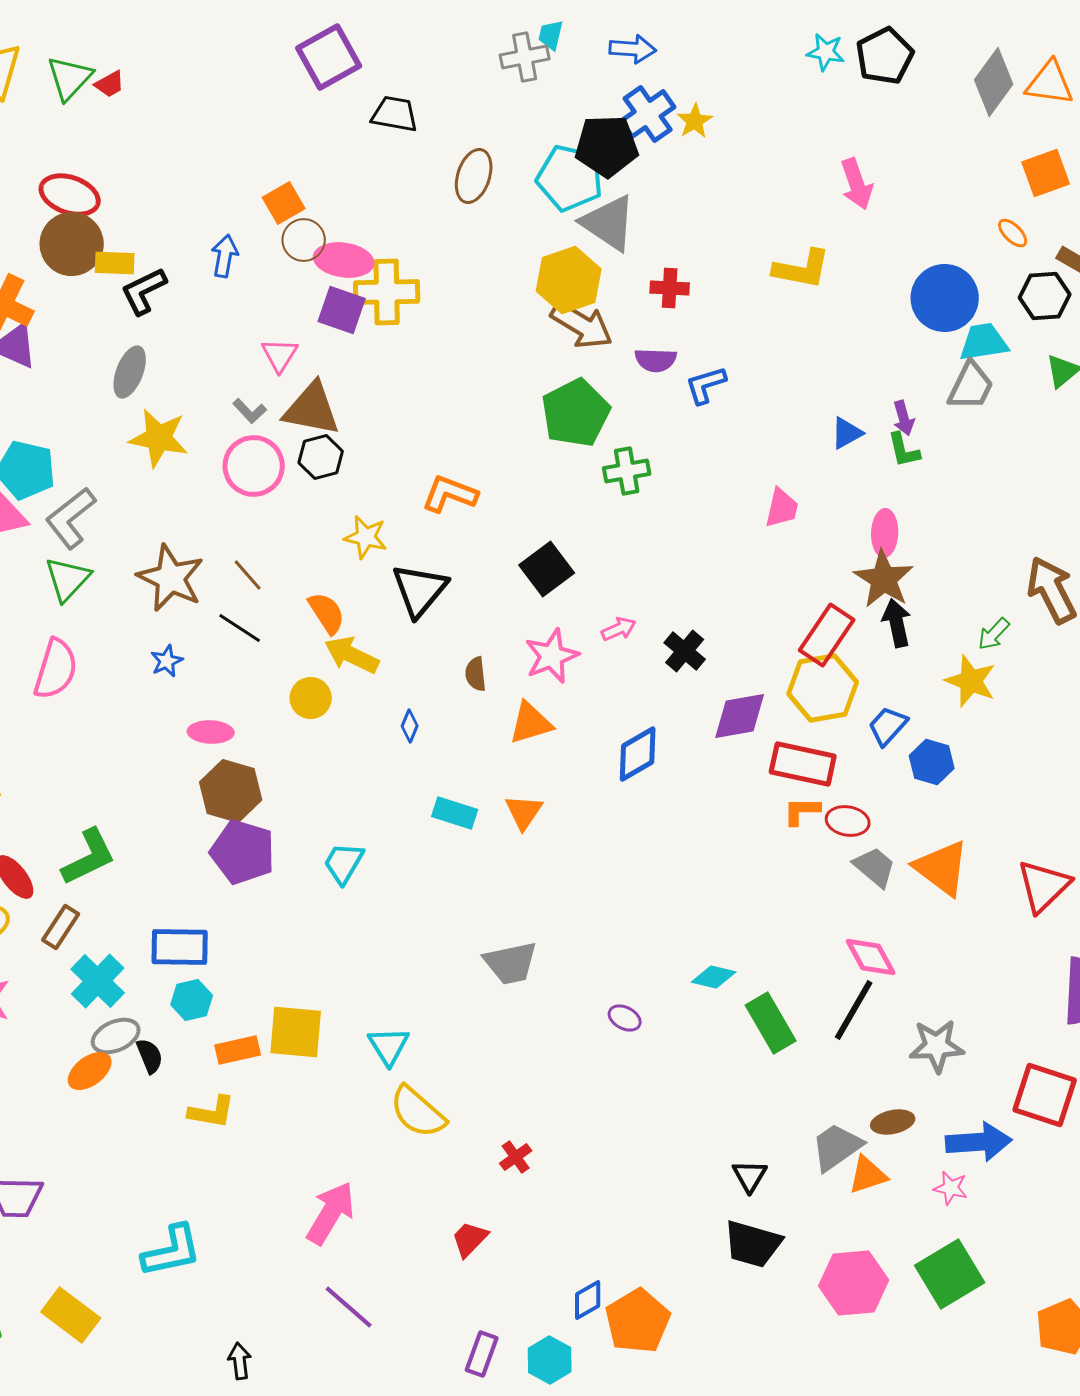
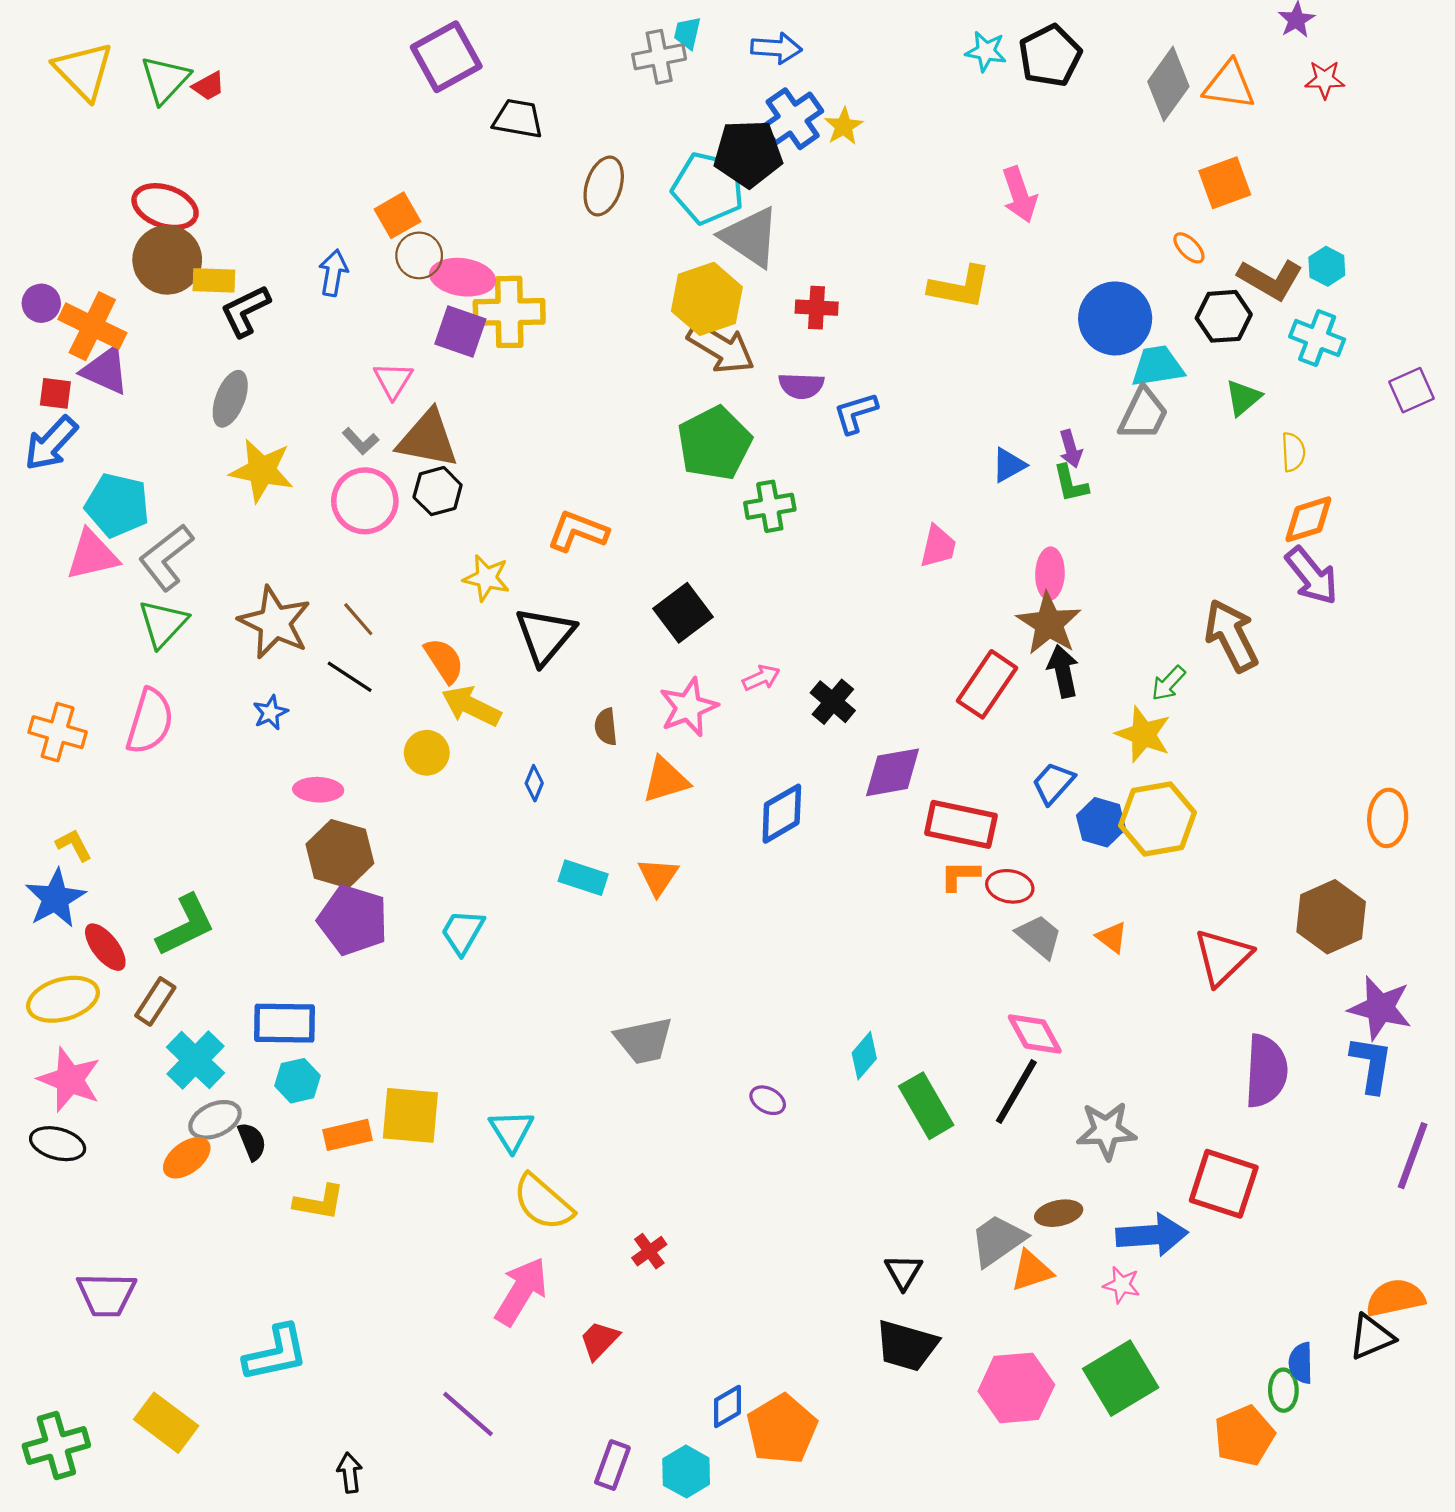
yellow hexagon: (823, 688) -> (1157, 819), moved
orange triangle: (942, 868) -> (1112, 937), size x0.5
cyan diamond: (714, 977) -> (864, 1056), turned -63
pink arrow: (331, 1213) -> (521, 1291), moved

